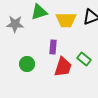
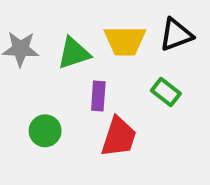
green triangle: (39, 12) -> (74, 53), moved
green rectangle: (84, 59) -> (166, 92), moved

